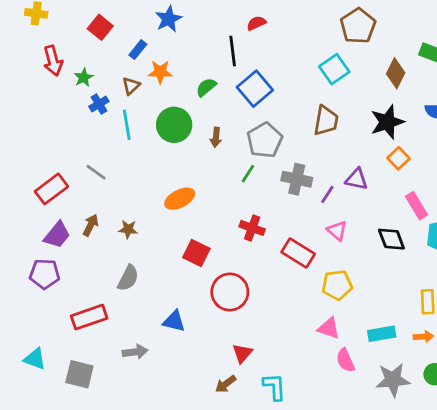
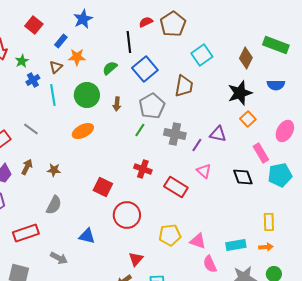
brown pentagon: (358, 26) -> (173, 24), moved
brown trapezoid: (326, 121) -> (184, 86), moved
orange ellipse: (180, 199) -> (83, 131), moved
yellow pentagon: (337, 285) -> (170, 235), moved
gray arrow: (135, 352) -> (59, 258), turned 36

